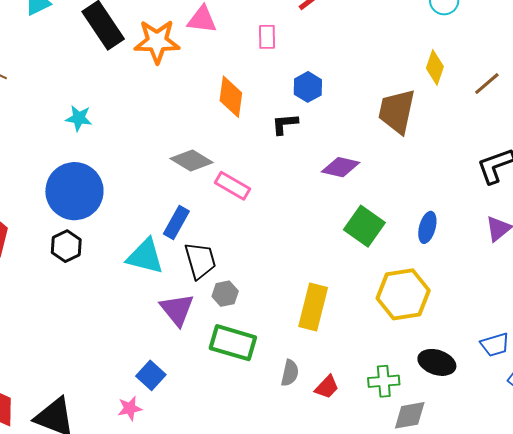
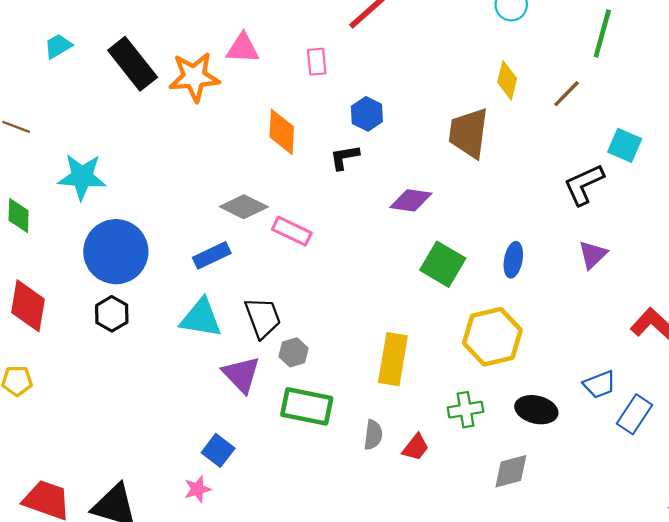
cyan star: (79, 118) -> (82, 177), moved, size x1.6
blue rectangle: (176, 223) -> (212, 255), moved, turned 40
green cross: (384, 381) -> (466, 410), moved

